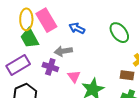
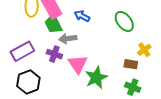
green trapezoid: (29, 38) -> (53, 24), moved
pink triangle: (74, 77) -> (78, 64), size x1.5

